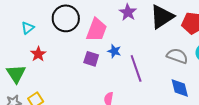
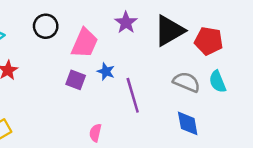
black circle: (66, 18) -> (46, 26), size x0.7

